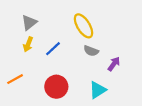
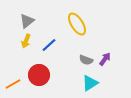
gray semicircle: (91, 51) -> (86, 60), moved
orange line: (15, 79) -> (13, 84), moved
red circle: (56, 87) -> (39, 75), moved

